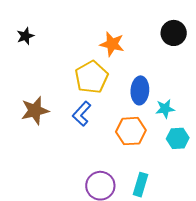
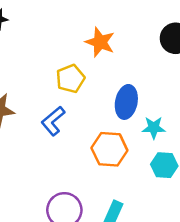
yellow pentagon: (91, 77) -> (70, 79), size x0.7

